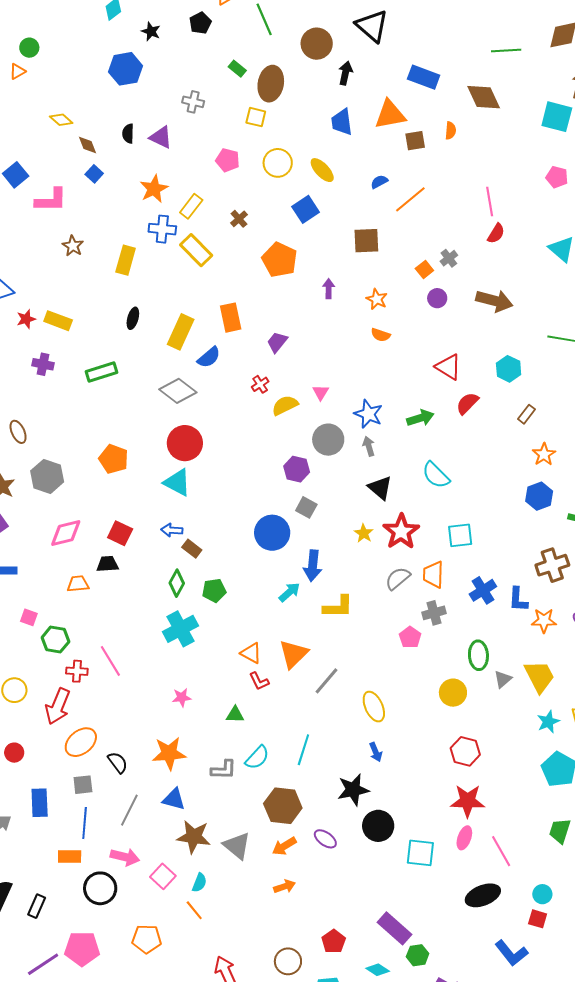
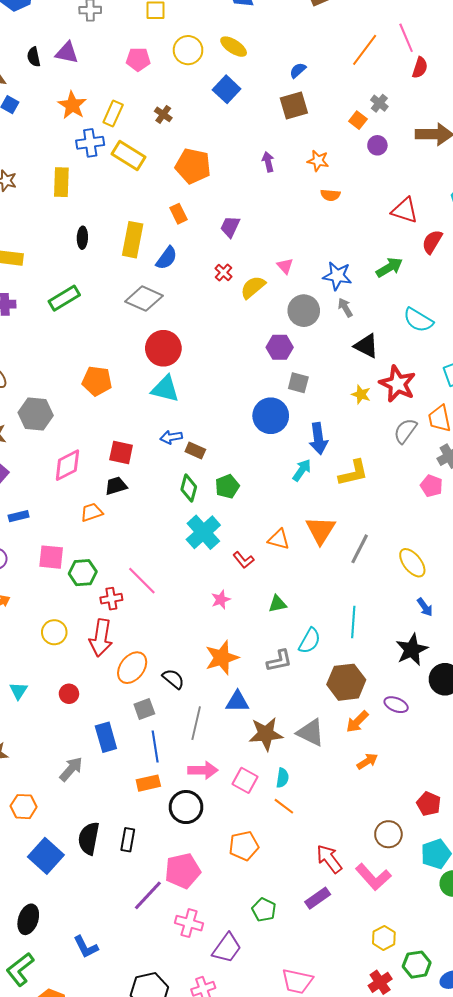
blue semicircle: (379, 182) -> (298, 70), moved
orange line: (410, 199) -> (365, 50), moved
orange pentagon: (280, 260) -> (193, 166), moved
orange rectangle: (231, 318) -> (178, 214), size x0.7
pink square: (29, 617) -> (51, 557), size x1.5
red L-shape: (259, 681) -> (243, 560), moved

